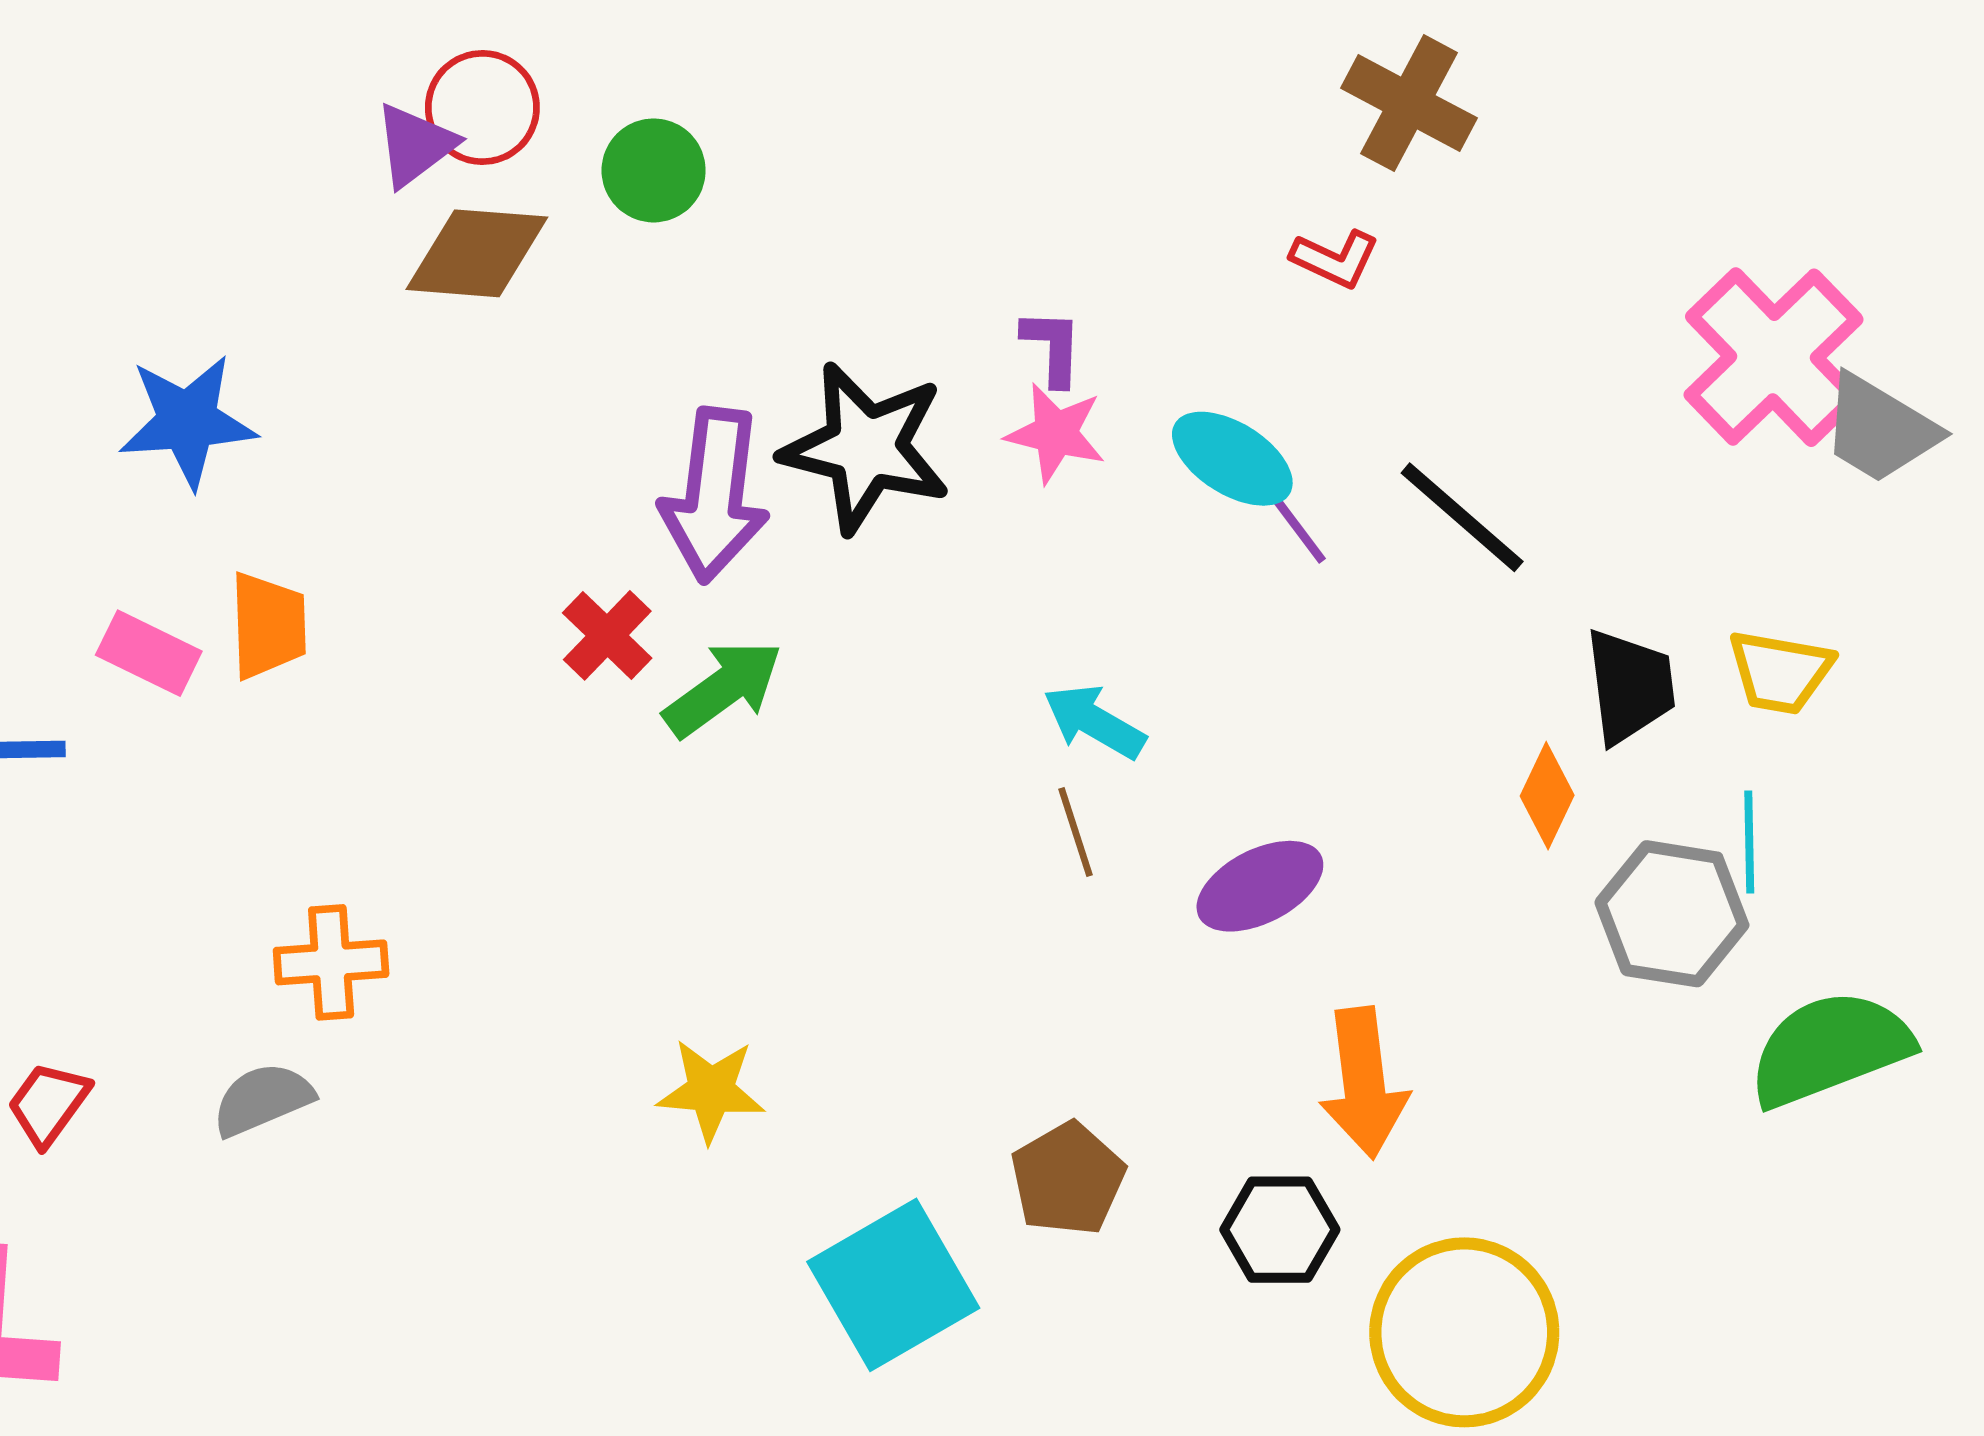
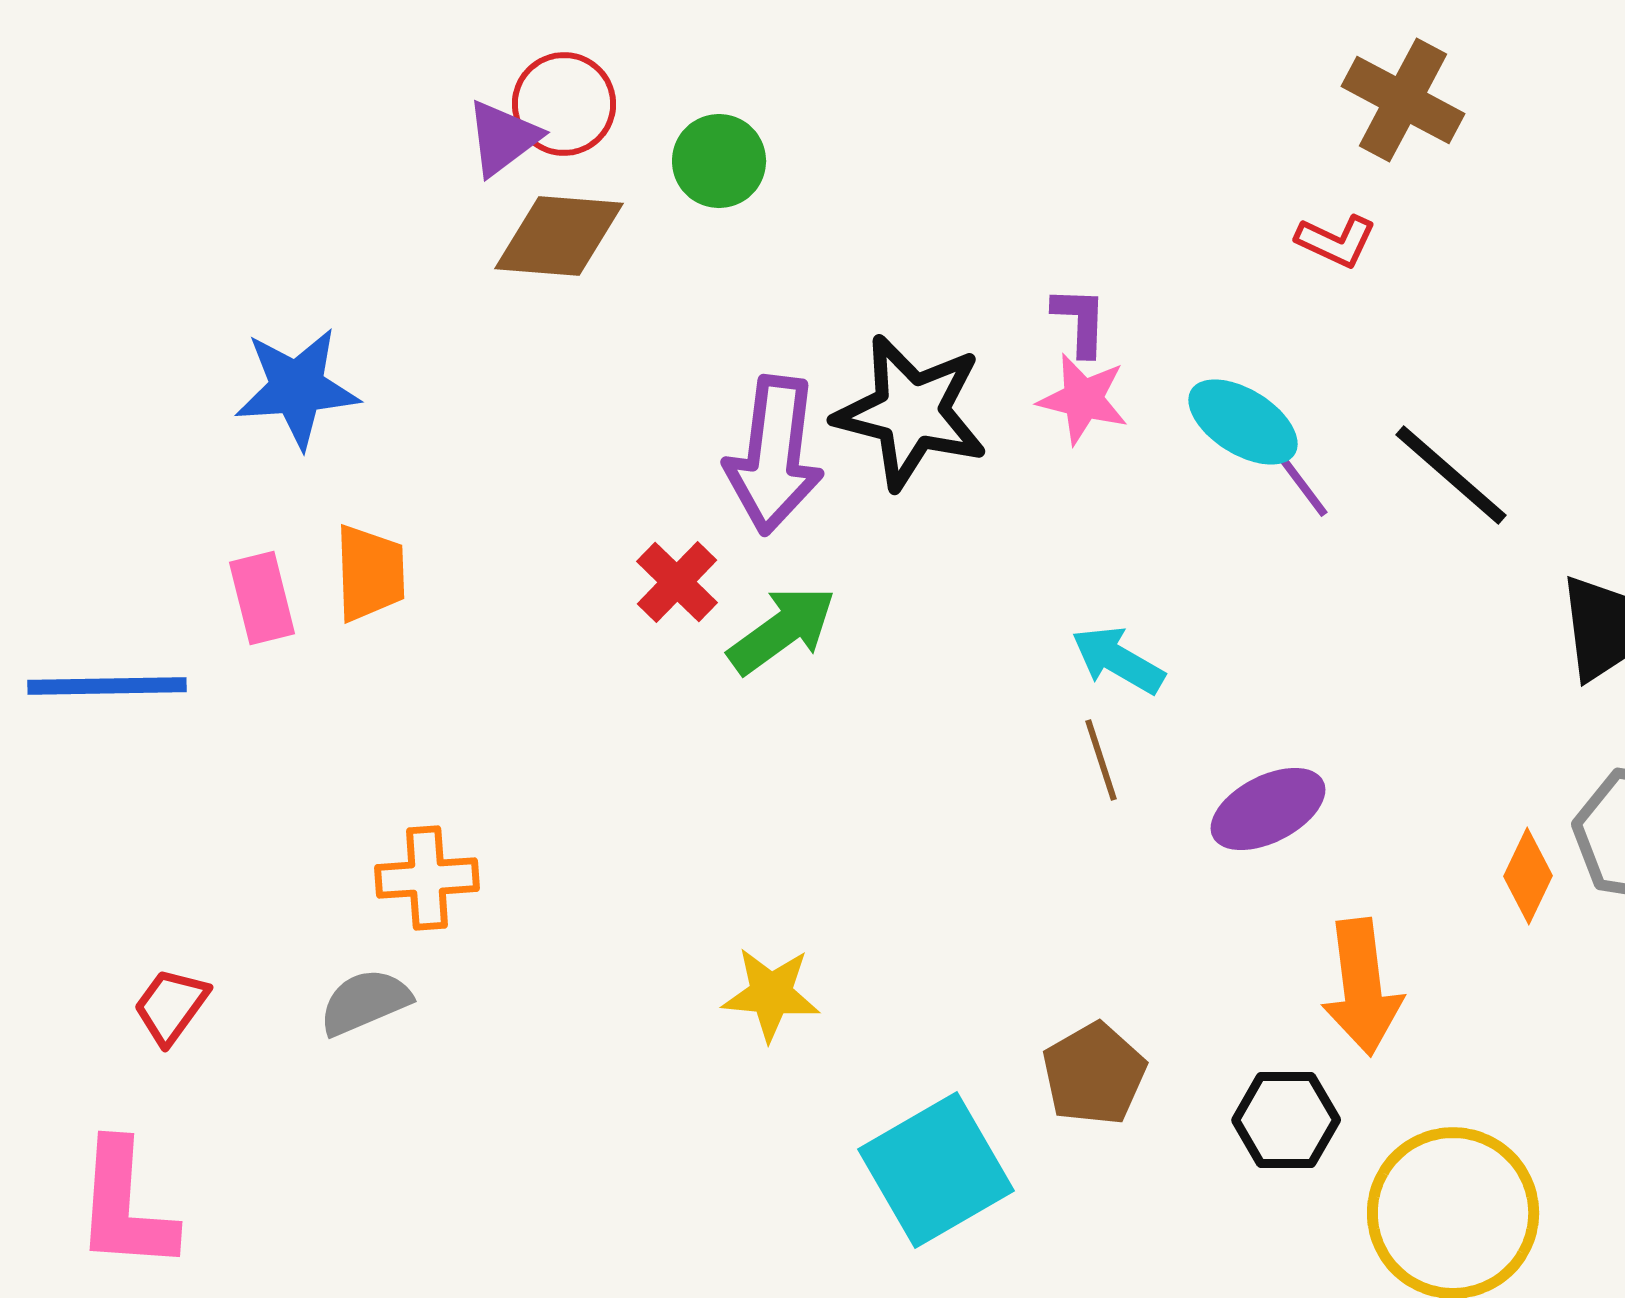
pink rectangle: (149, 653) -> (262, 598), turned 50
orange diamond: (1547, 796) -> (1528, 876), moved

